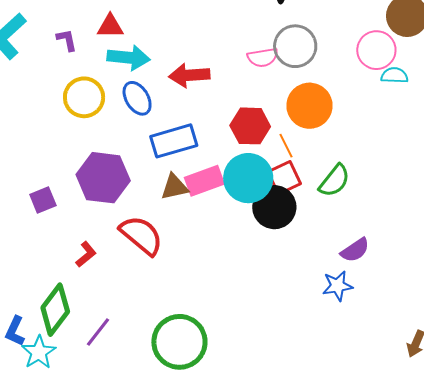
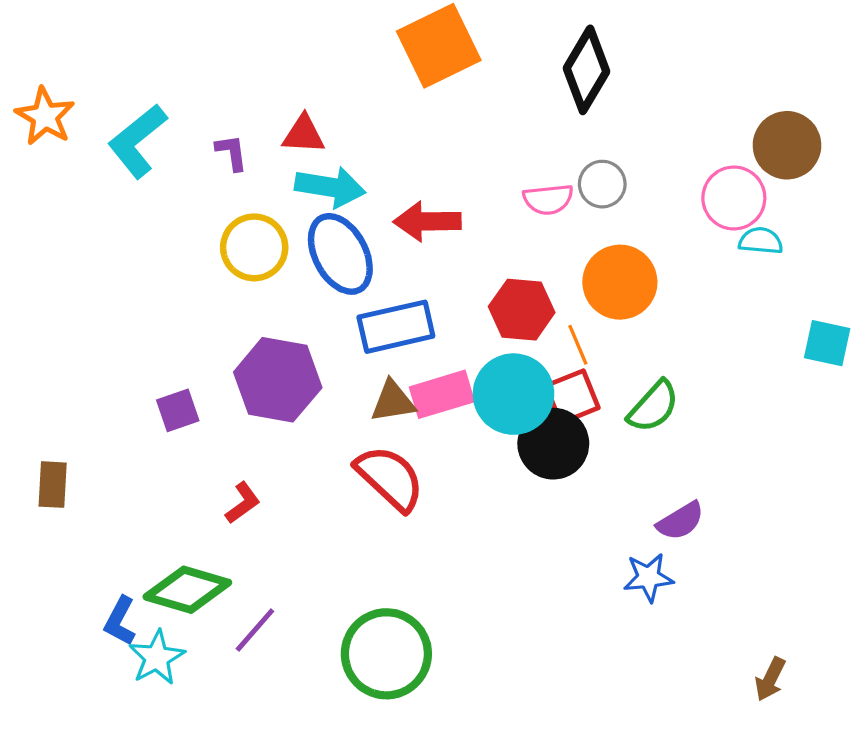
gray circle: (295, 46) -> (602, 184), size x0.7
blue ellipse: (137, 98) -> (340, 254), size x1.4
red semicircle: (141, 235) -> (390, 478), moved
green diamond: (55, 310) -> (187, 590), turned 66

